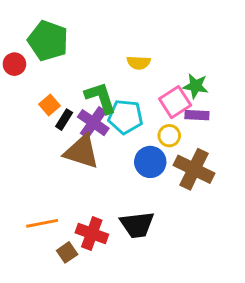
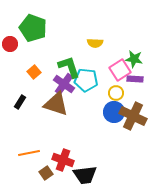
black rectangle: (64, 120) -> (20, 102), moved
blue circle: (150, 162) -> (114, 112), moved
black trapezoid: (137, 225) -> (85, 175), moved

